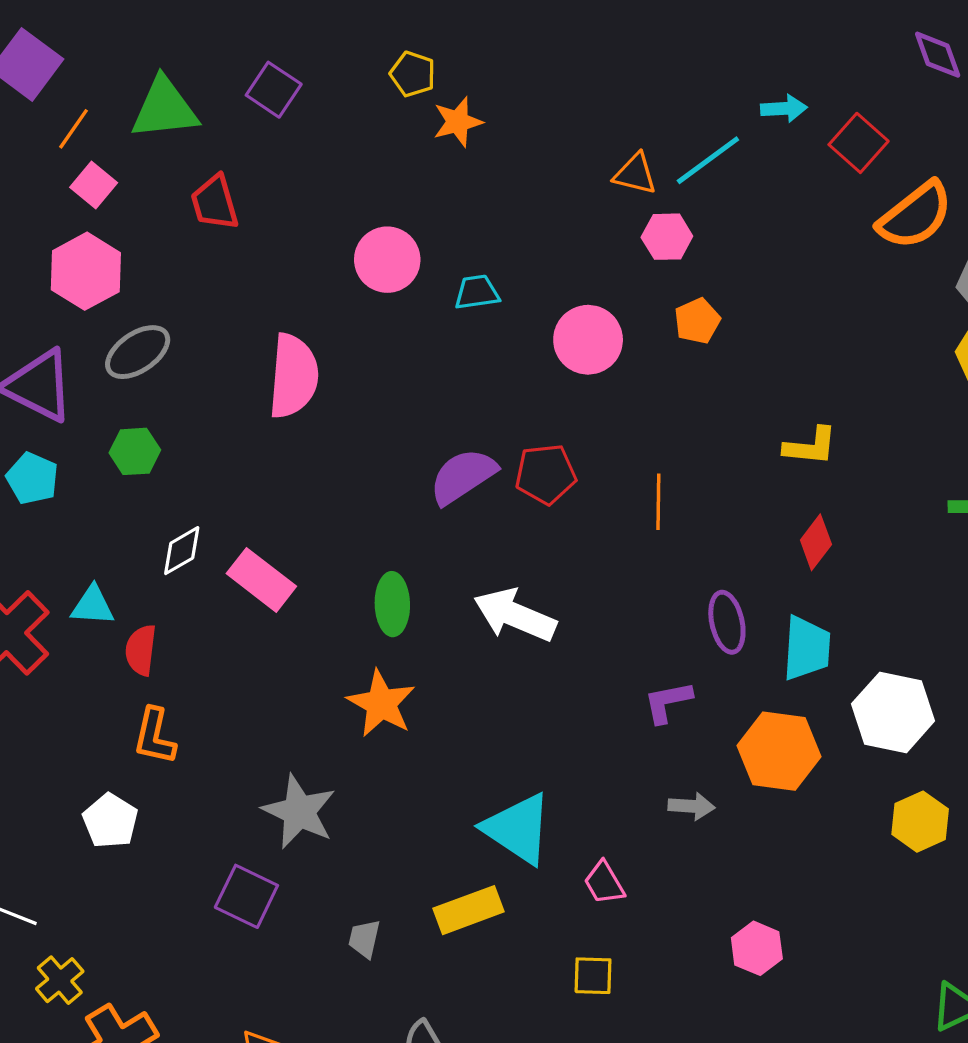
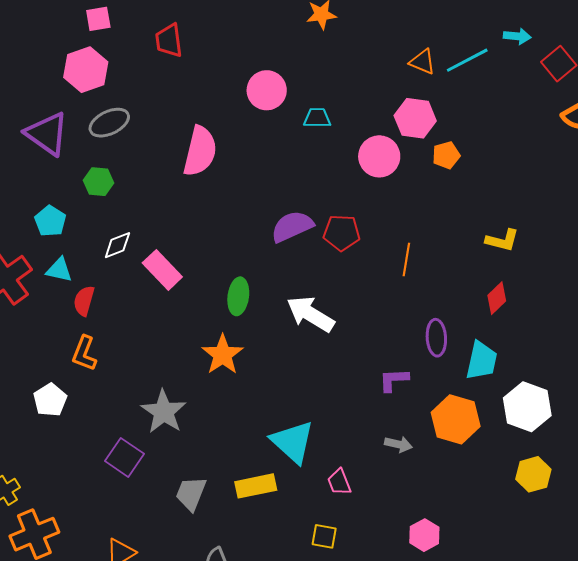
pink square: (94, 185) -> (98, 19), turned 32
pink hexagon: (667, 237) -> (415, 118), moved, size x1.4
cyan pentagon: (32, 478) -> (50, 221), moved
gray trapezoid: (364, 939) -> (191, 494), size x1.5

